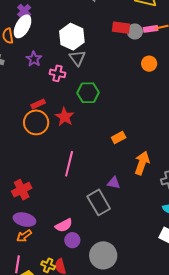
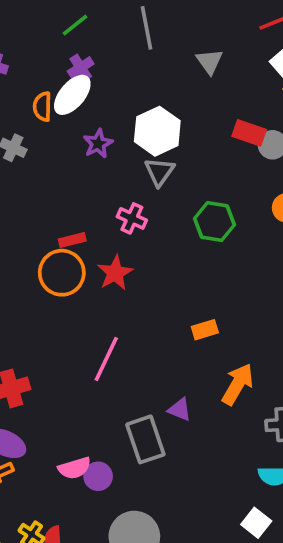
purple star: (34, 59) -> (98, 144), moved
pink cross: (58, 73) -> (132, 218), moved
green hexagon: (88, 93) -> (214, 222), moved
purple circle: (72, 240) -> (98, 476), moved

